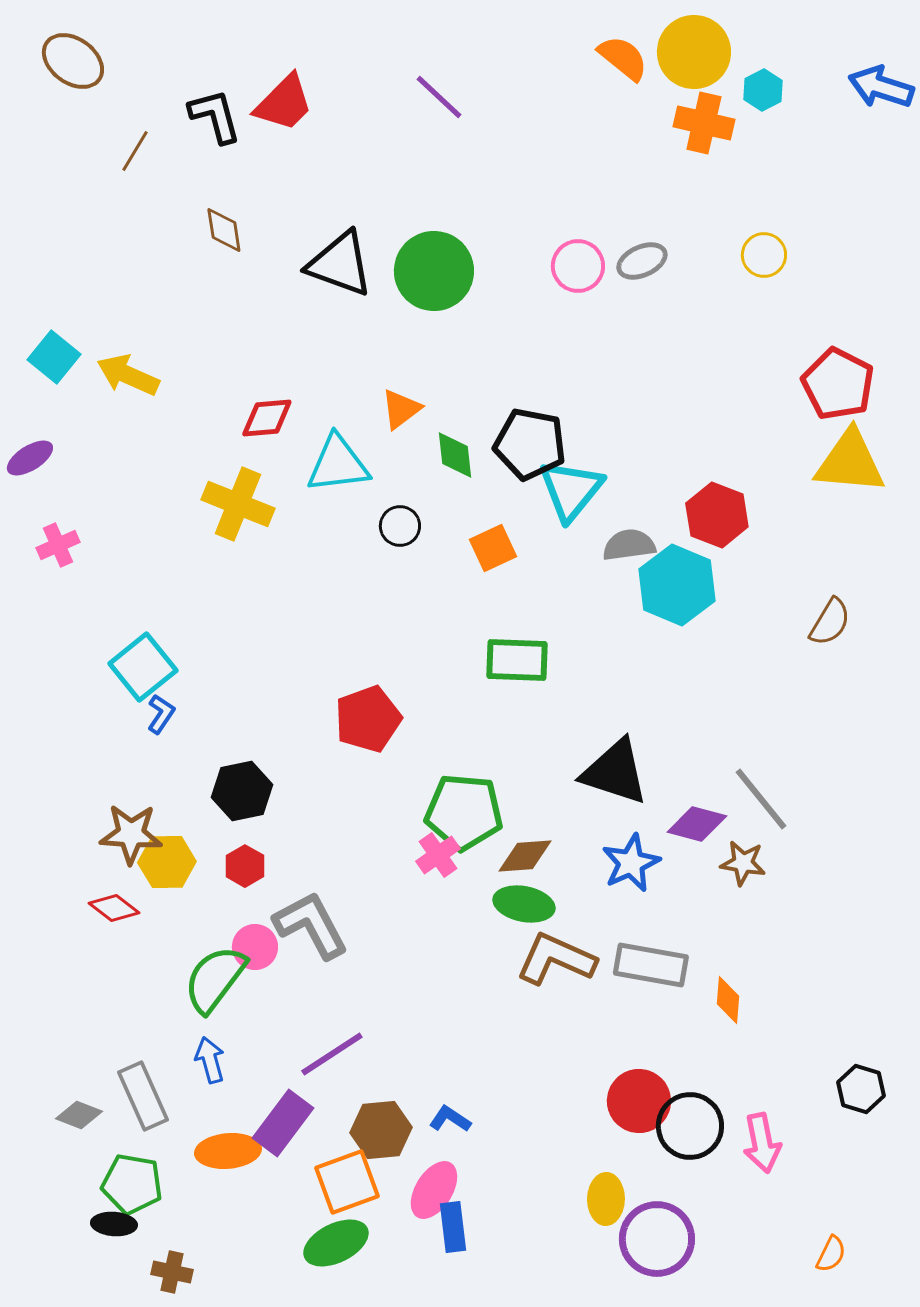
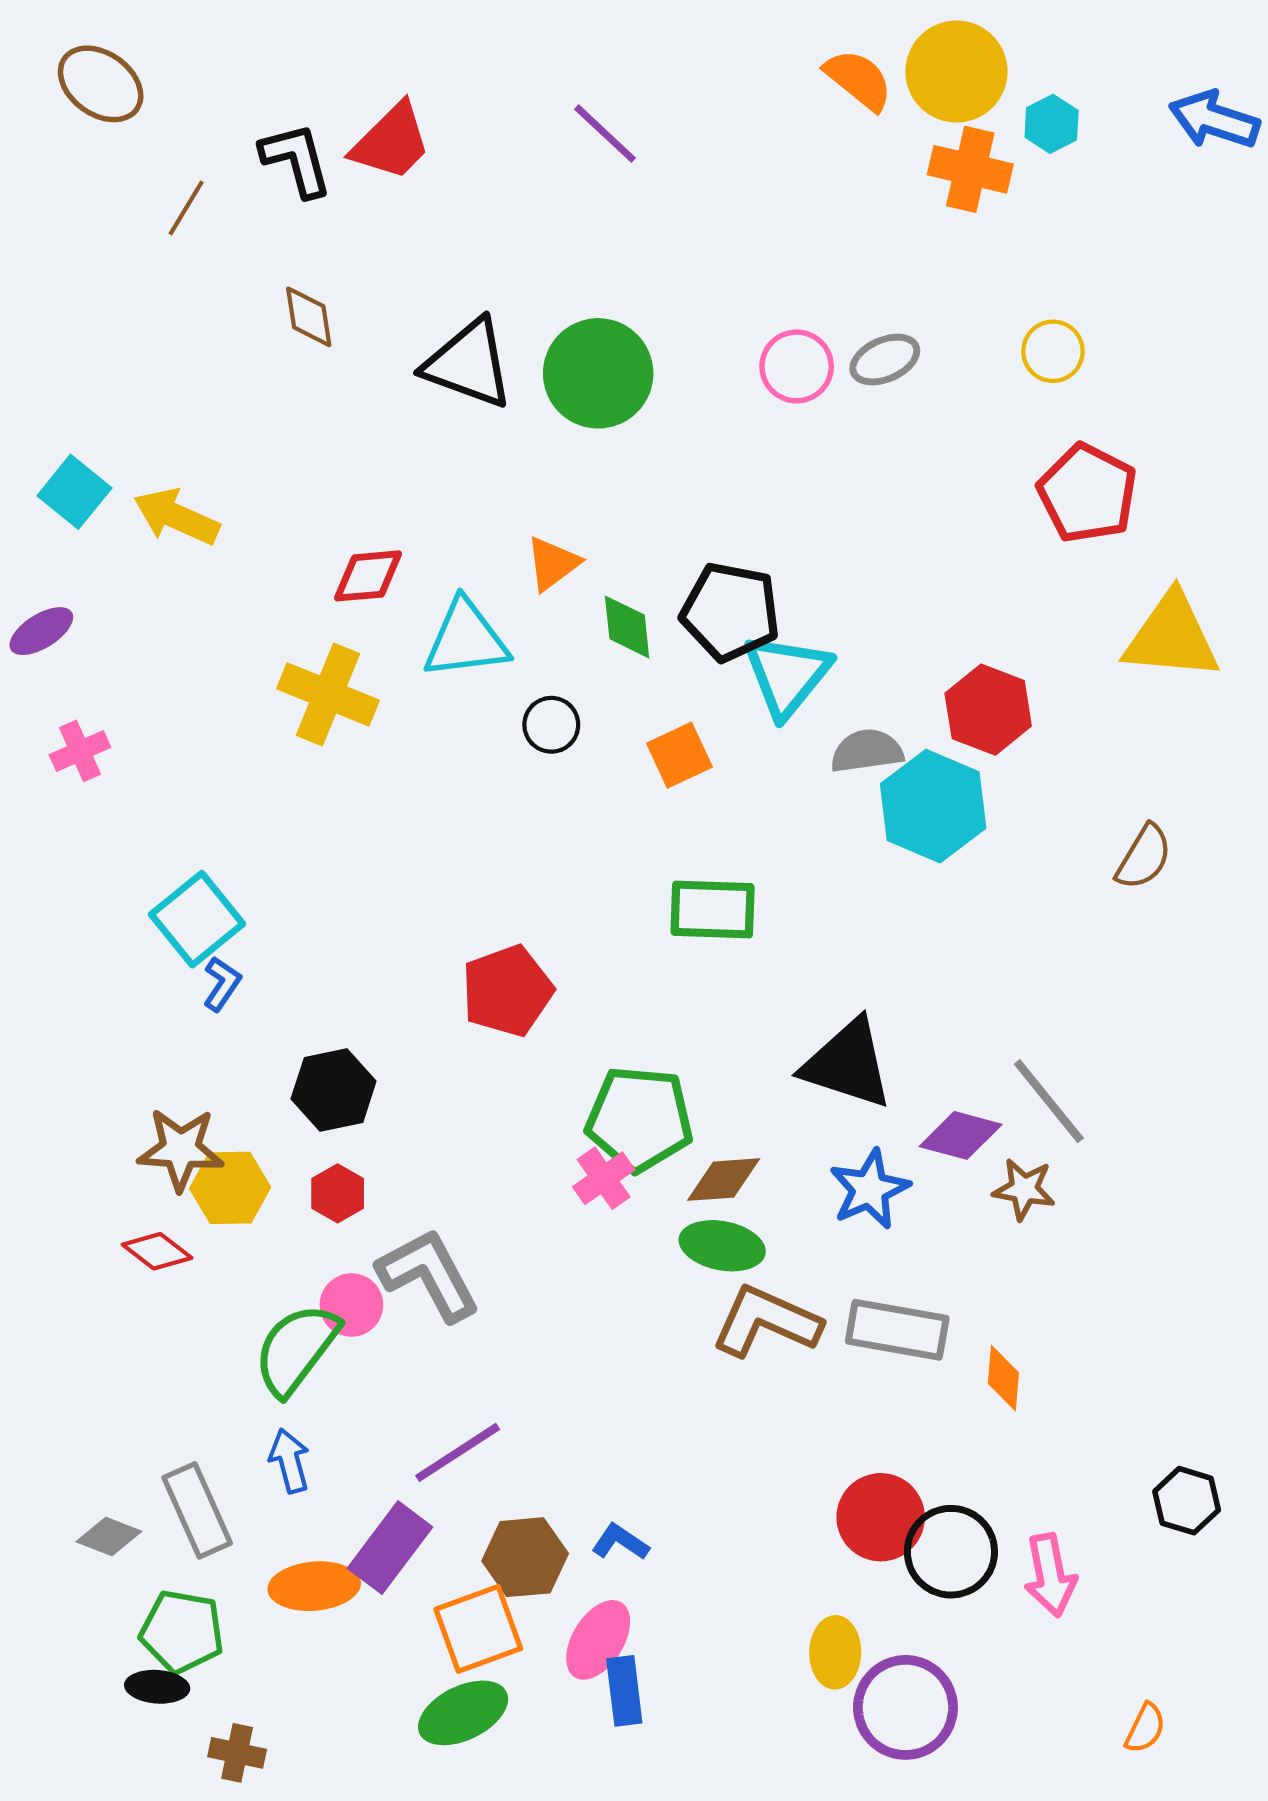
red pentagon: (838, 384) -> (1087, 493), moved

